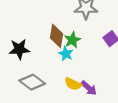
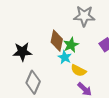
gray diamond: (32, 82) -> (33, 82), turned 75
yellow semicircle: (73, 84) -> (79, 70), moved

